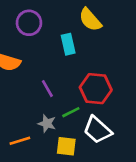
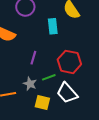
purple line: (47, 89) -> (33, 58), turned 40

